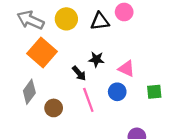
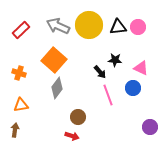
pink circle: (124, 12) -> (138, 27), moved
yellow circle: (66, 19) -> (89, 25), size x1.4
orange square: (42, 52) -> (54, 60), moved
brown circle: (54, 108) -> (78, 117), moved

